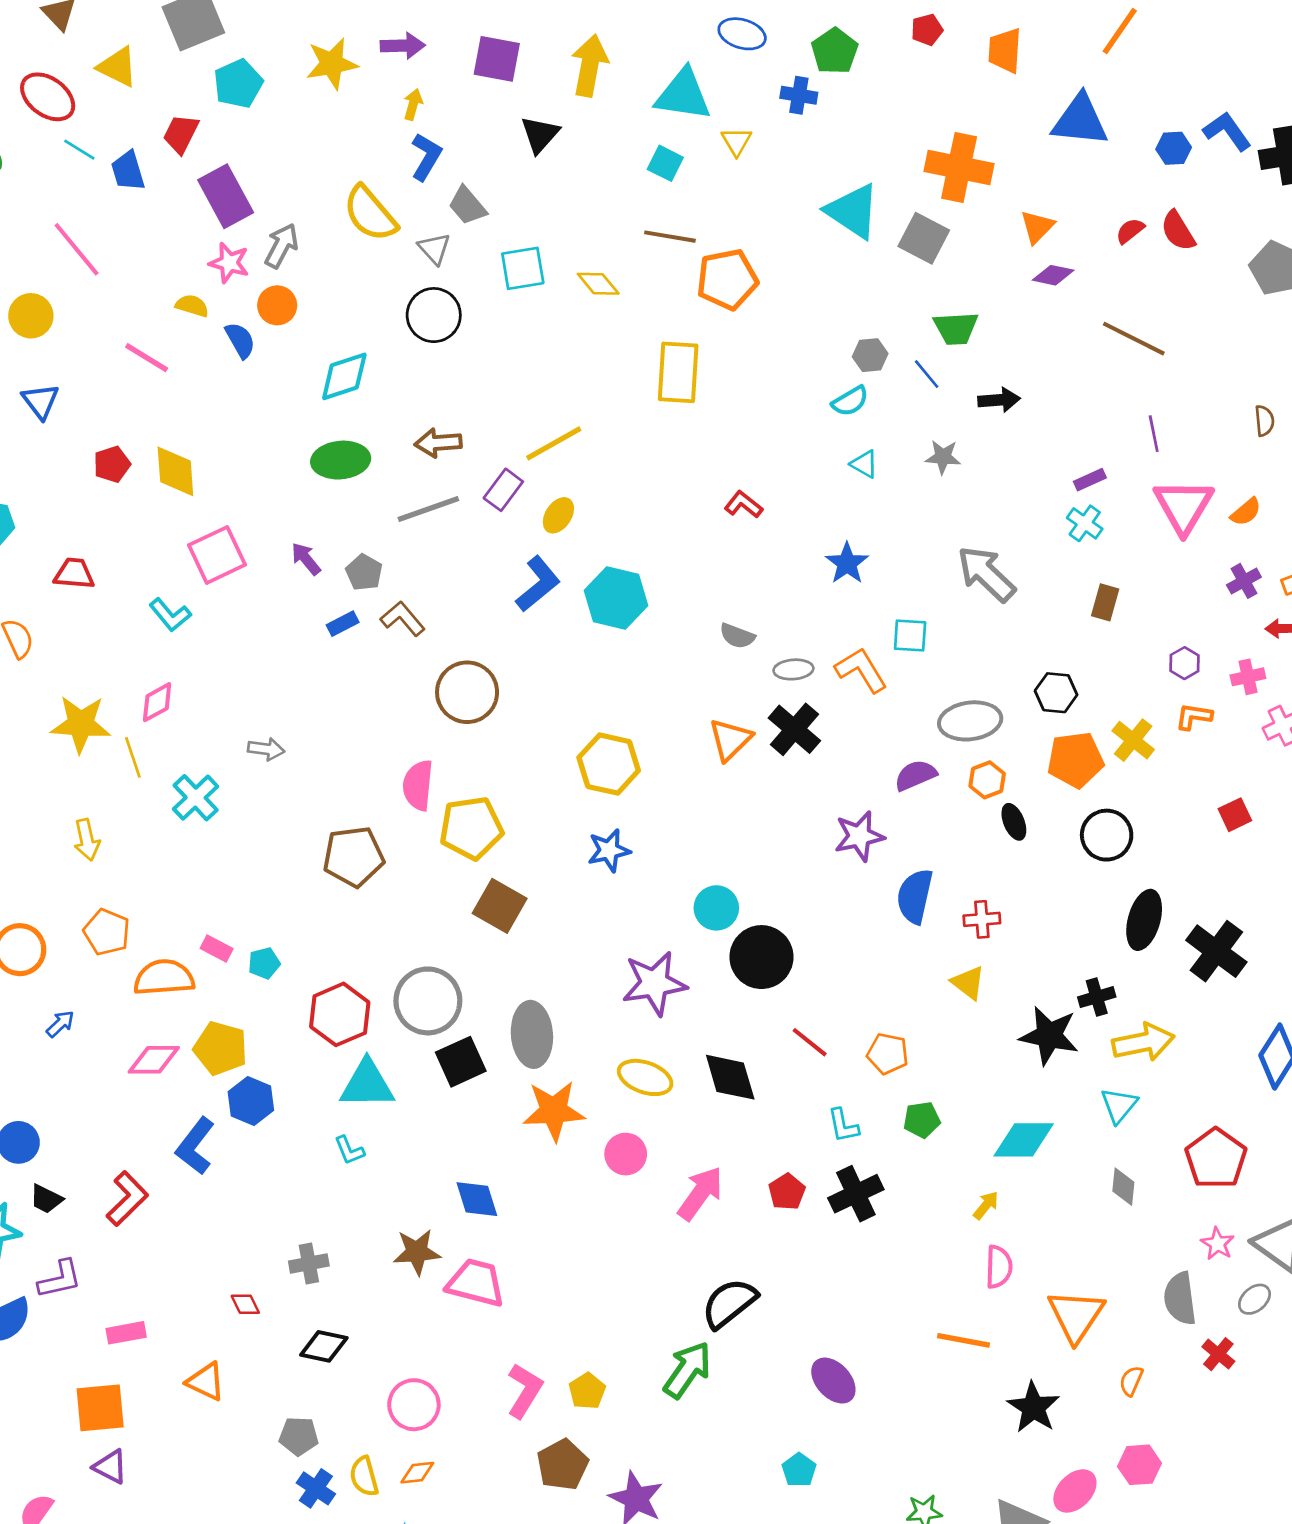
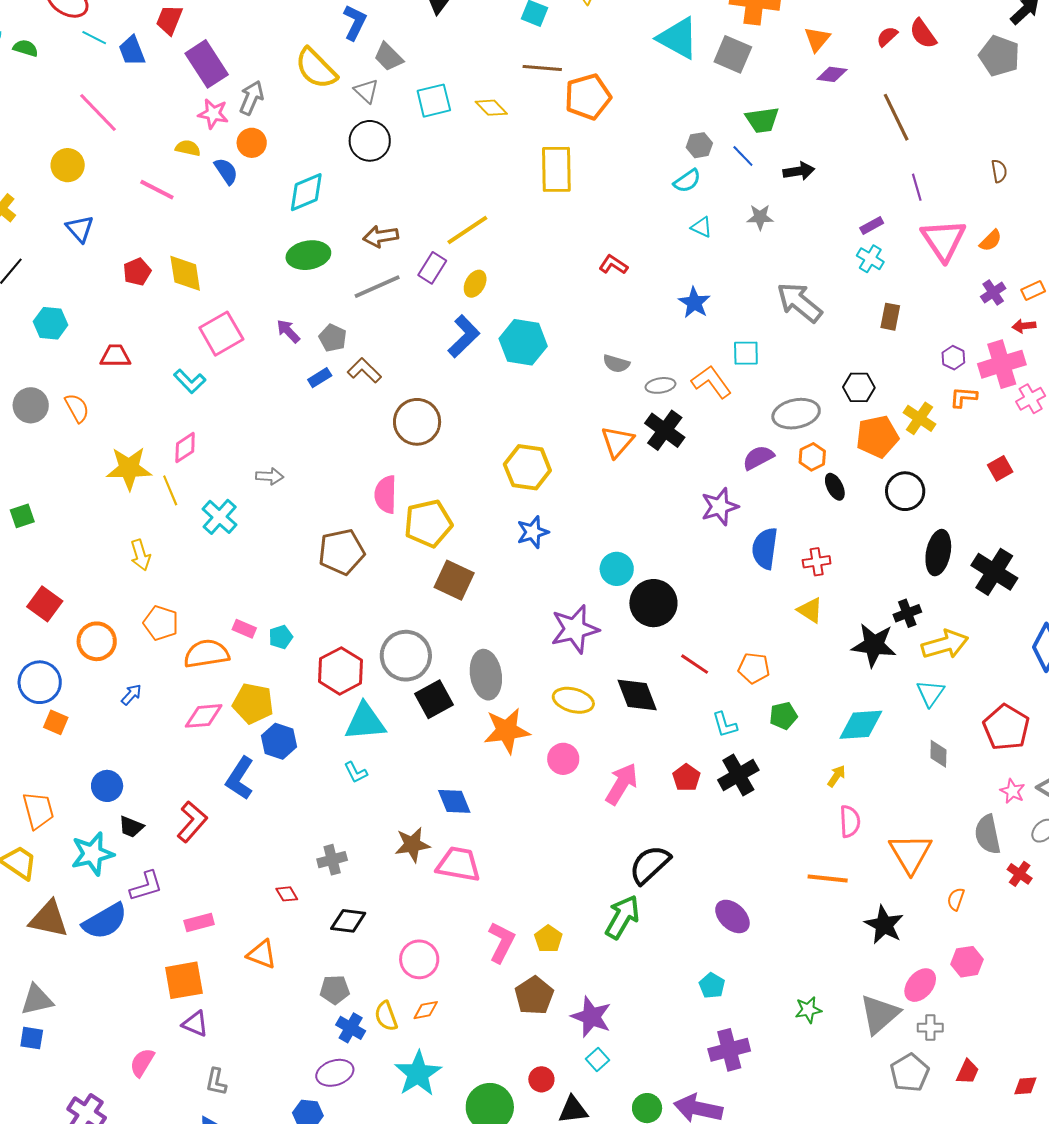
brown line: (1134, 339) -> (896, 117), turned 42
pink cross: (1248, 677) -> (1002, 364), size x1.8

